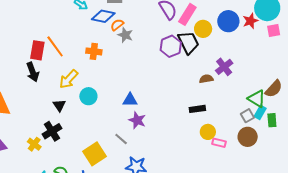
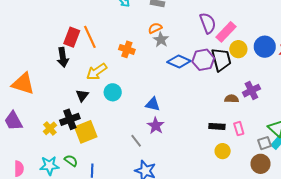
blue diamond: (103, 16) -> (179, 62), moved
pink rectangle: (219, 143) -> (239, 129), moved, turned 48
yellow square: (95, 154) -> (86, 132), moved

